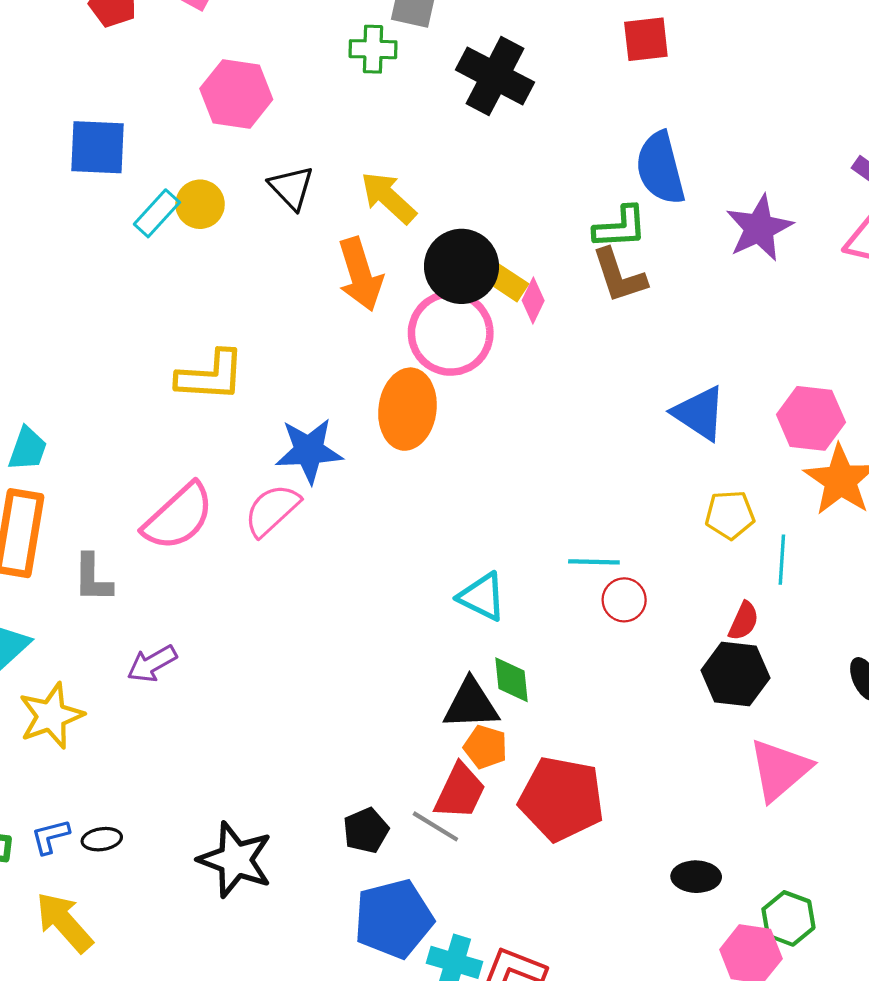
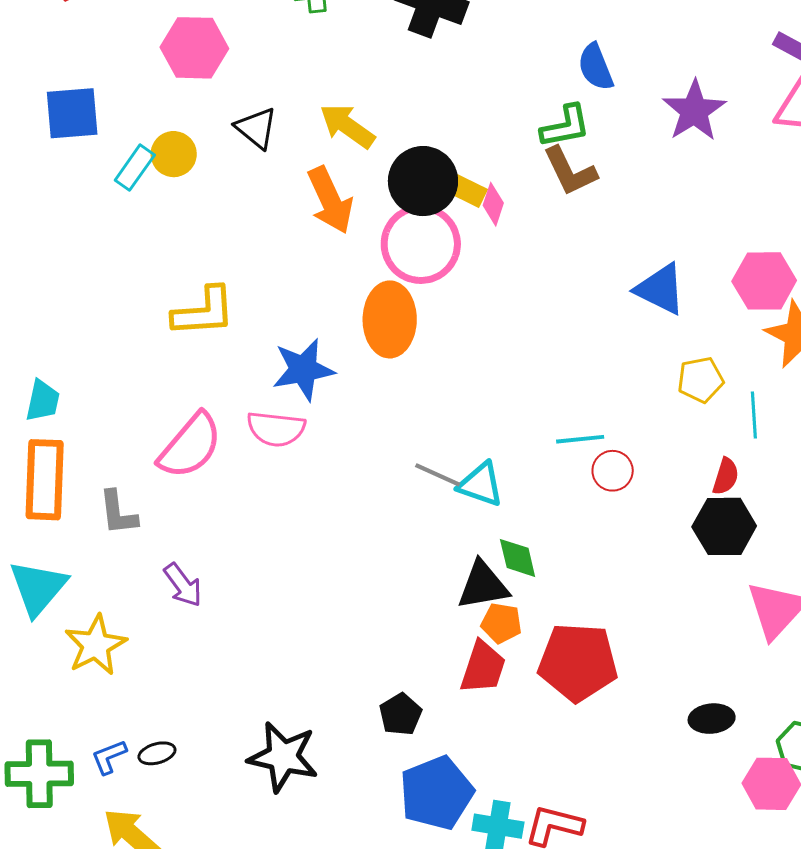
blue semicircle: (660, 168) -> (596, 67), size x0.7
pink semicircle: (272, 510) -> (276, 429), turned -124
purple arrow: (152, 664) -> (183, 585), turned -90
gray line: (435, 826) -> (438, 475), moved

